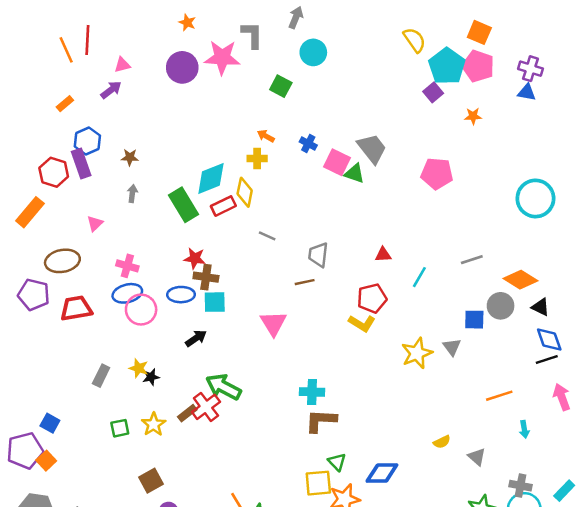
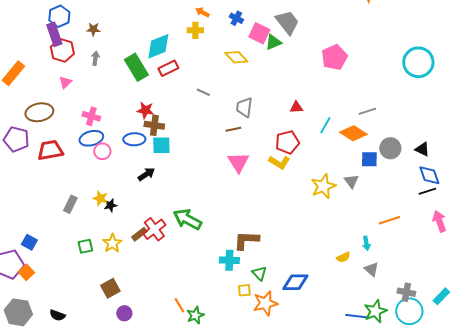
red hexagon: (54, 172) -> (62, 50), moved
green triangle: (354, 174) -> (273, 42), turned -42
pink pentagon: (437, 174) -> (334, 57), moved, turned -30
yellow diamond: (245, 192) -> (236, 57), moved, turned -55
orange diamond: (520, 280) -> (353, 133), moved
pink circle: (141, 310) -> (102, 151), size x0.7
pink triangle: (273, 323) -> (238, 162), moved
green arrow: (223, 387) -> (187, 219), moved
cyan cross: (312, 392) -> (229, 260), moved
cyan arrow: (524, 429) -> (366, 243), moved
yellow square: (318, 483) -> (244, 290), size x0.6

